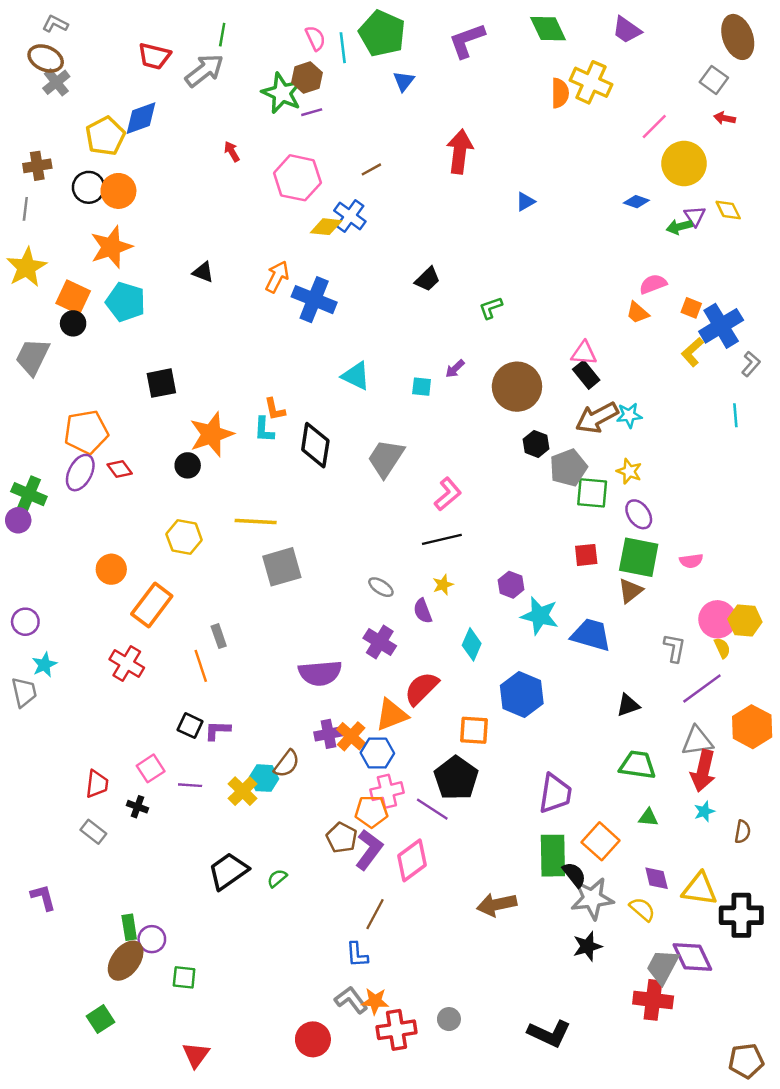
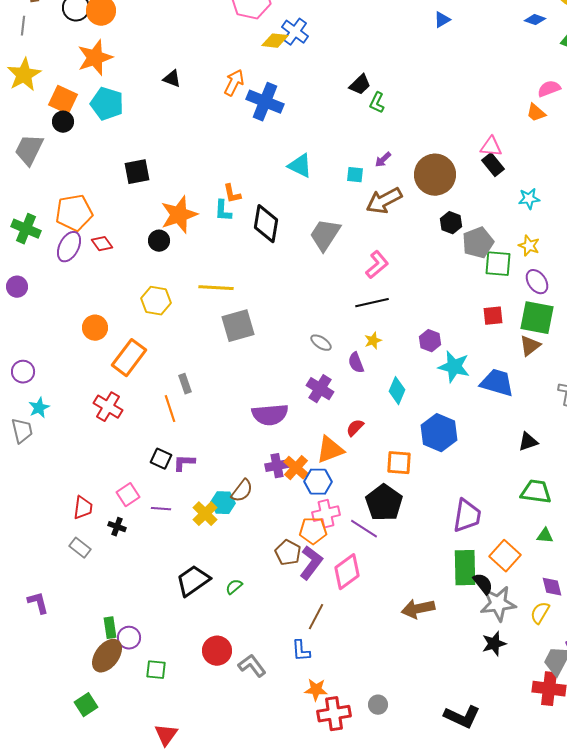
green L-shape: (491, 308) -> (377, 103), moved, turned -45
brown arrow: (597, 418) -> (384, 201), moved
green cross: (29, 494) -> (26, 229), moved
red semicircle: (422, 689) -> (355, 428), size x0.6
yellow semicircle: (642, 909) -> (540, 613), turned -100
gray L-shape: (351, 1000) -> (252, 666), moved
red circle: (313, 1039) -> (217, 651), moved

